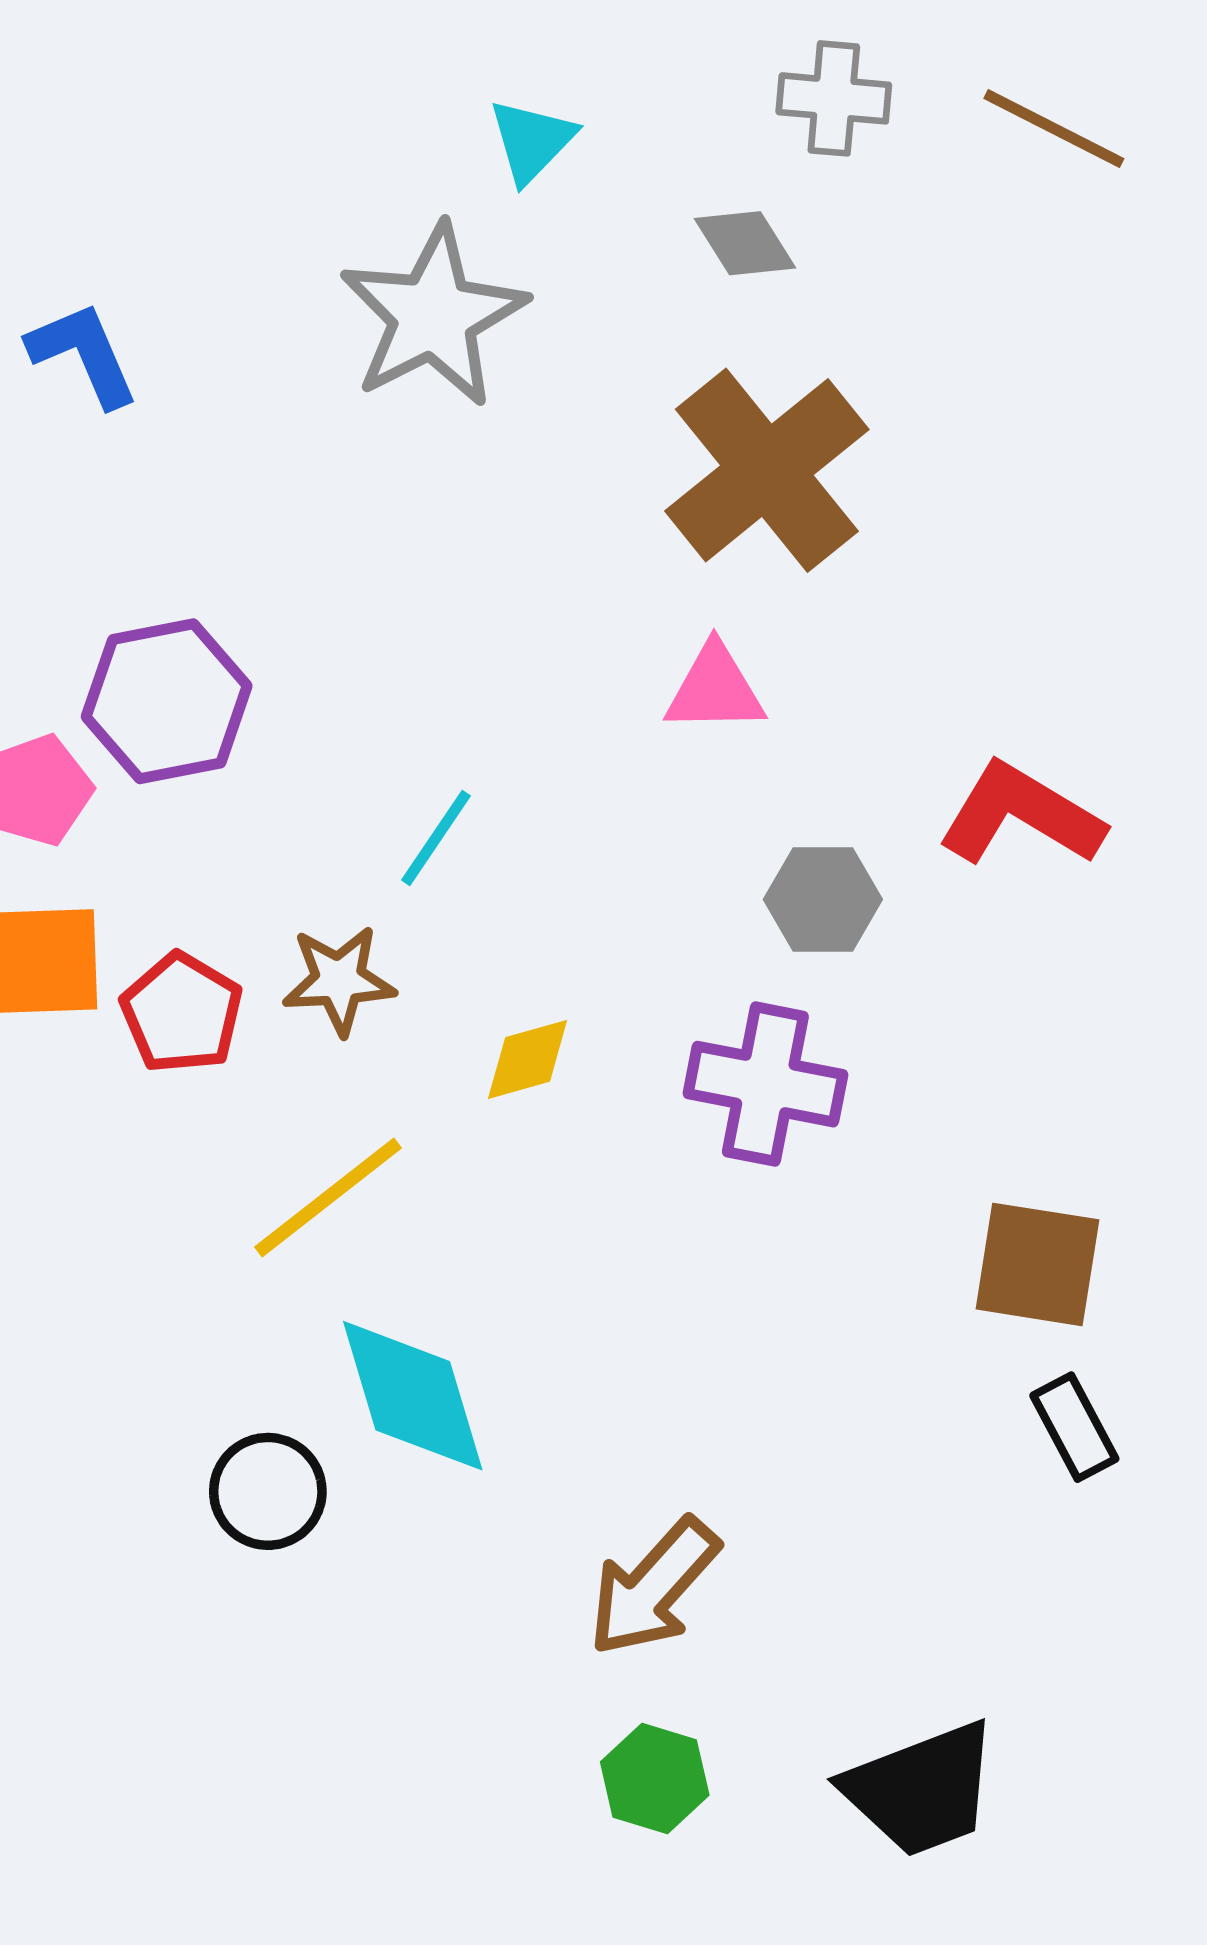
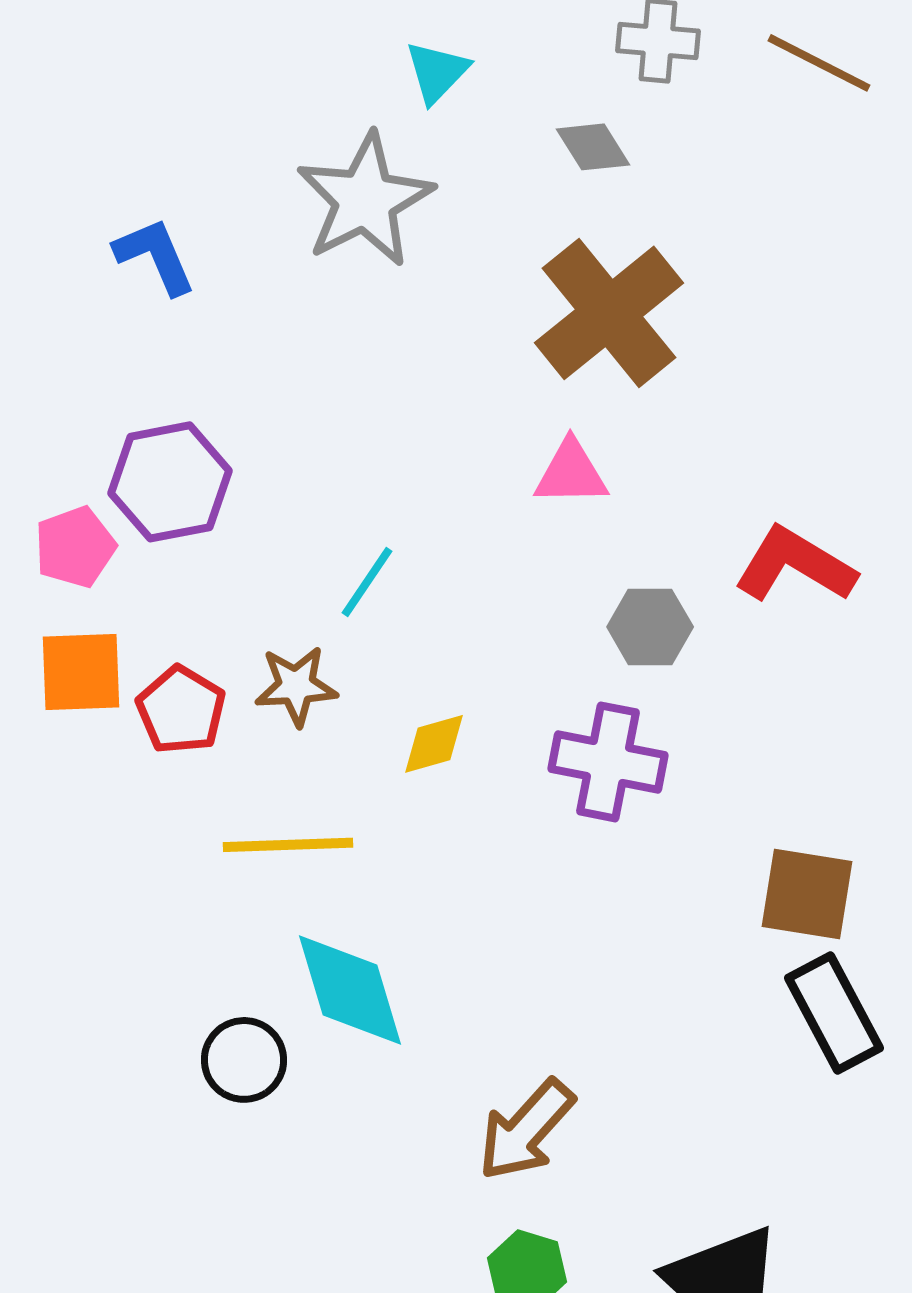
blue L-shape: (83, 354) -> (155, 256), moved
yellow line: (328, 1197) -> (288, 845), turned 36
black rectangle: (1074, 1427) -> (834, 1013), size x1.5

